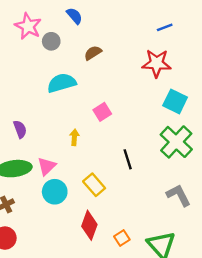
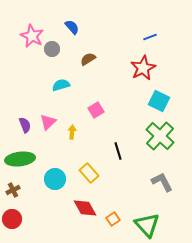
red star: (157, 63) -> (143, 68), turned -30
cyan semicircle: (62, 83) -> (61, 85), size x0.7
pink triangle: (47, 166) -> (48, 122), moved
red diamond: (89, 225) -> (85, 208), turned -50

